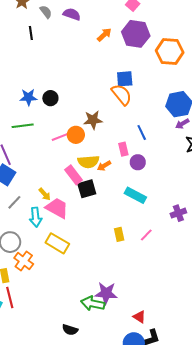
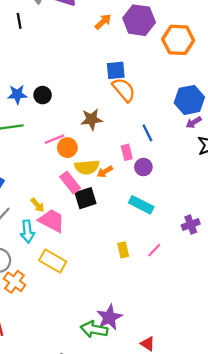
blue square: (125, 79) -> (116, 70), moved
orange circle: (76, 135) -> (67, 148), moved
purple star: (106, 293) -> (109, 317), turned -30

